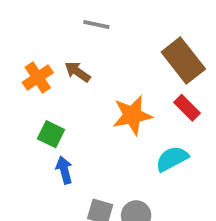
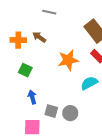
orange cross: (38, 77) -> (18, 40), turned 35
blue arrow: (64, 170) -> (32, 97), moved

